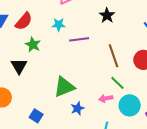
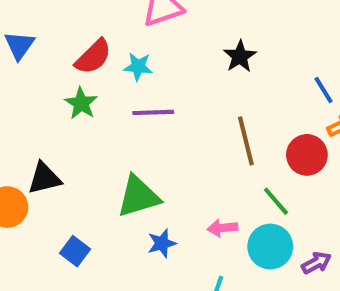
red semicircle: (24, 21) -> (93, 57), moved
purple line: (79, 39) -> (153, 112), moved
black triangle: (19, 66) -> (44, 178), moved, turned 42
green line: (117, 83) -> (276, 201), moved

